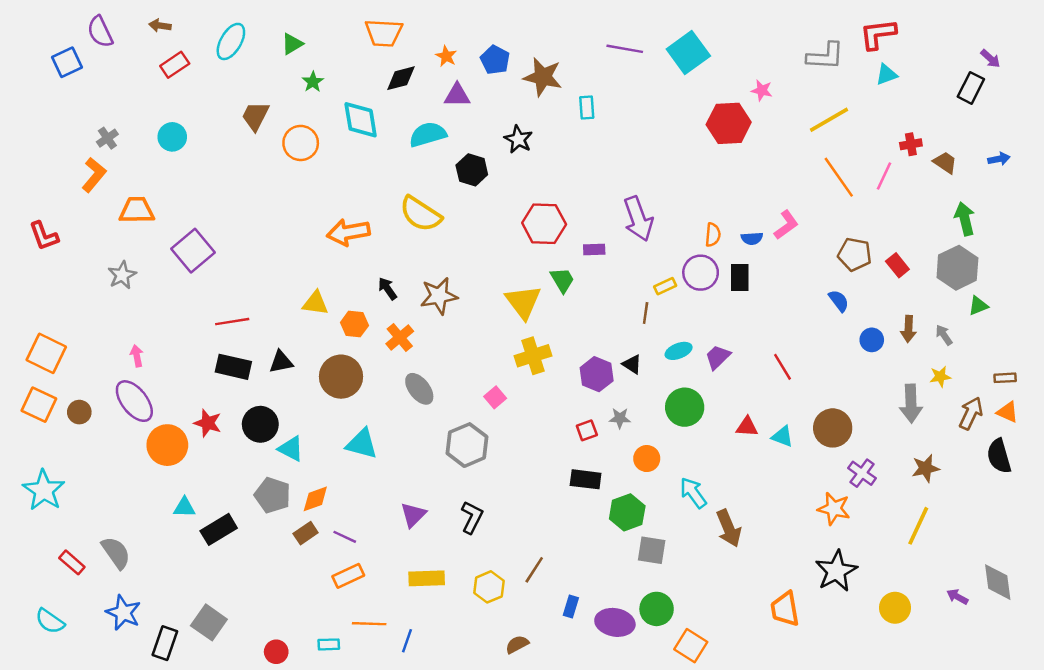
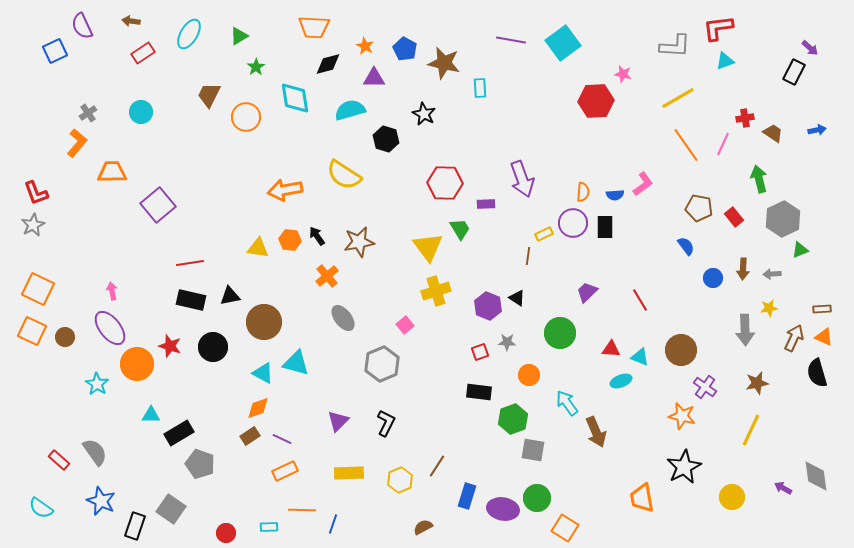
green arrow: (965, 219) -> (759, 179), moved
gray star: (122, 275) -> (33, 225), moved
orange hexagon: (354, 324) -> (290, 240), moved
gray arrow: (944, 335) -> (772, 274), turned -60
cyan ellipse: (679, 351) -> (621, 381), moved
brown circle: (341, 377) -> (264, 322), moved
cyan triangle: (291, 449) -> (263, 373), moved
cyan star: (44, 490) -> (97, 384), moved, size x0.7
gray pentagon: (273, 495) -> (200, 464), moved
blue rectangle: (571, 607) -> (467, 496), size x1.4

